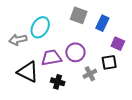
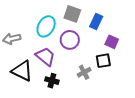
cyan ellipse: (40, 27) -> (46, 26), moved
purple circle: (75, 52) -> (70, 40), moved
purple trapezoid: (51, 58) -> (45, 56), turned 50

